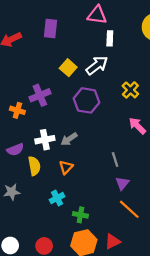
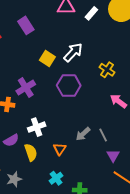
purple rectangle: (51, 28) -> (26, 25), turned -30
white rectangle: (110, 38) -> (91, 13), moved, turned 48
gray arrow: (69, 139) -> (83, 134), moved

